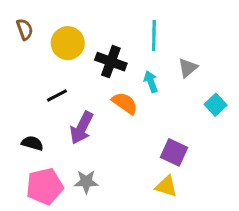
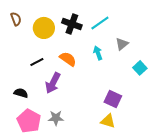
cyan line: (154, 35) -> (100, 23), turned 54
black cross: (111, 62) -> (72, 24), moved
orange semicircle: (125, 103) -> (68, 59), moved
pink pentagon: (45, 186) -> (29, 121), turned -30

